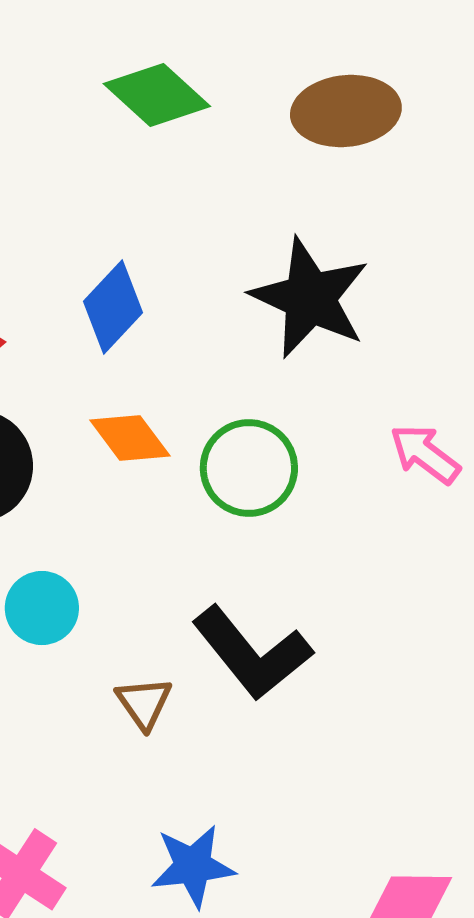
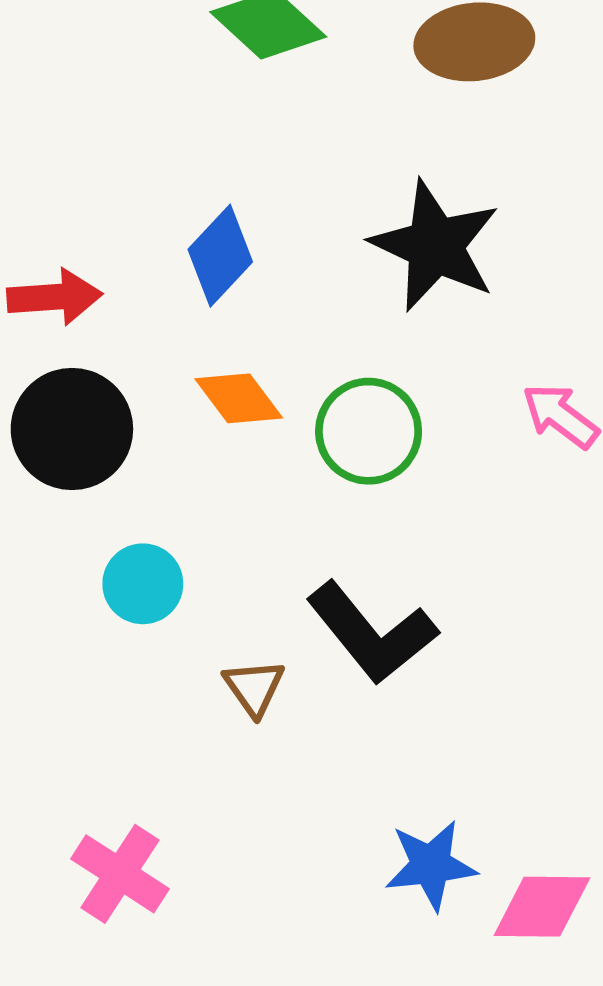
blue star: (193, 866) -> (431, 865), moved

